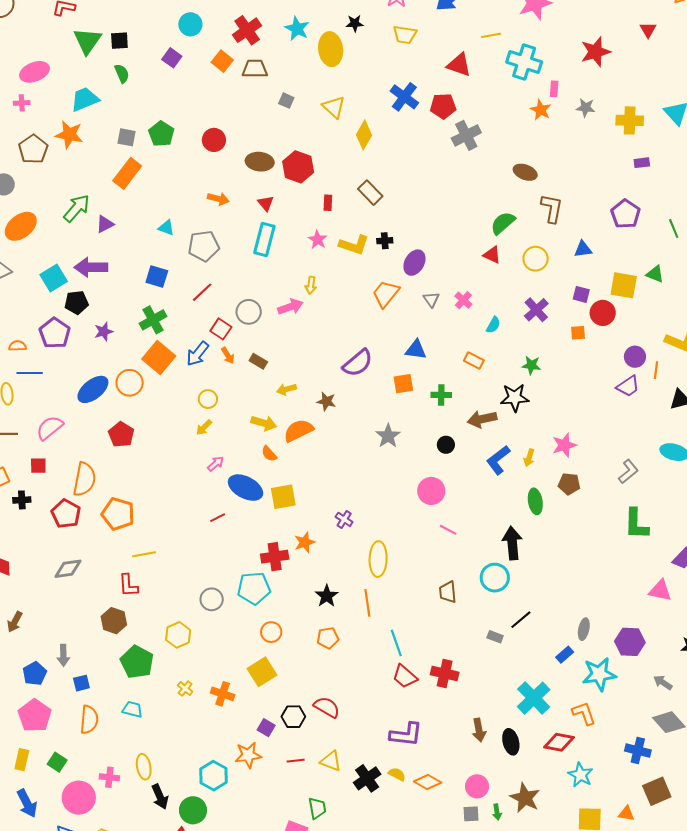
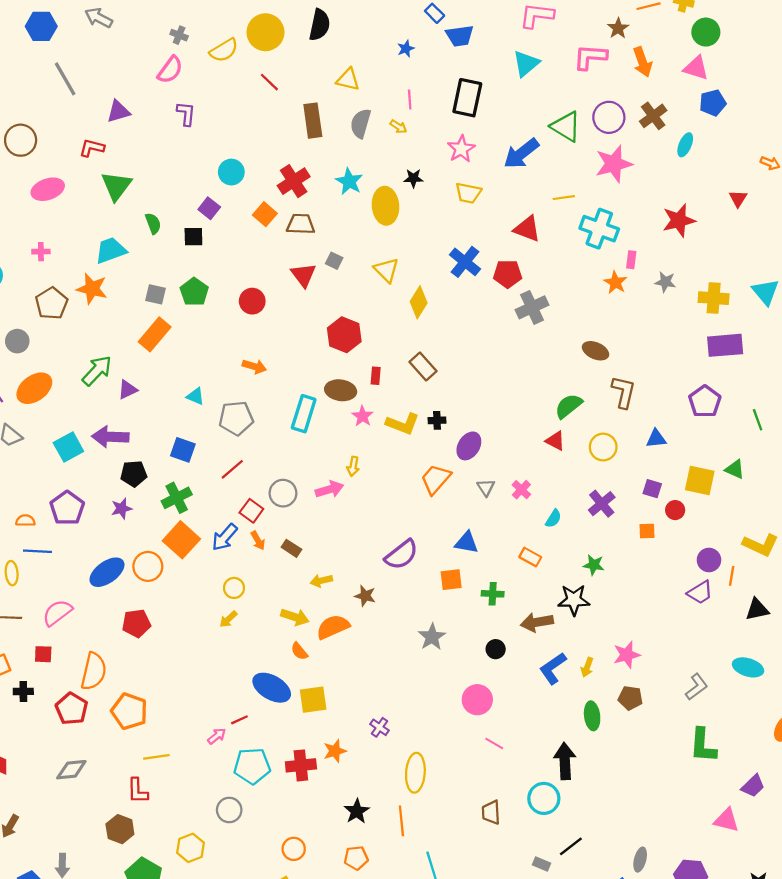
black square: (119, 41) -> (193, 237), moved
pink ellipse: (34, 72) -> (48, 189), moved
brown ellipse: (260, 162) -> (341, 390), moved
purple rectangle: (642, 163) -> (725, 345), size x2.0
red triangle: (266, 203) -> (303, 275), moved, size x1.4
black pentagon: (76, 302) -> (134, 474), moved
red circle: (603, 313) -> (675, 510), size x0.7
red pentagon: (121, 435) -> (136, 623), turned 30
pink arrow: (216, 464) -> (217, 736), moved
cyan pentagon: (254, 588) -> (252, 766), moved

